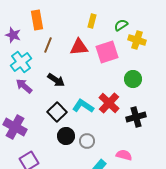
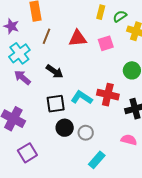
yellow rectangle: (92, 21) -> (101, 12), moved
pink square: (107, 52) -> (106, 43), size x0.7
red cross: (109, 103) -> (108, 95), turned -30
black square: (57, 112) -> (56, 104), turned 36
pink semicircle: (124, 155) -> (129, 140), moved

